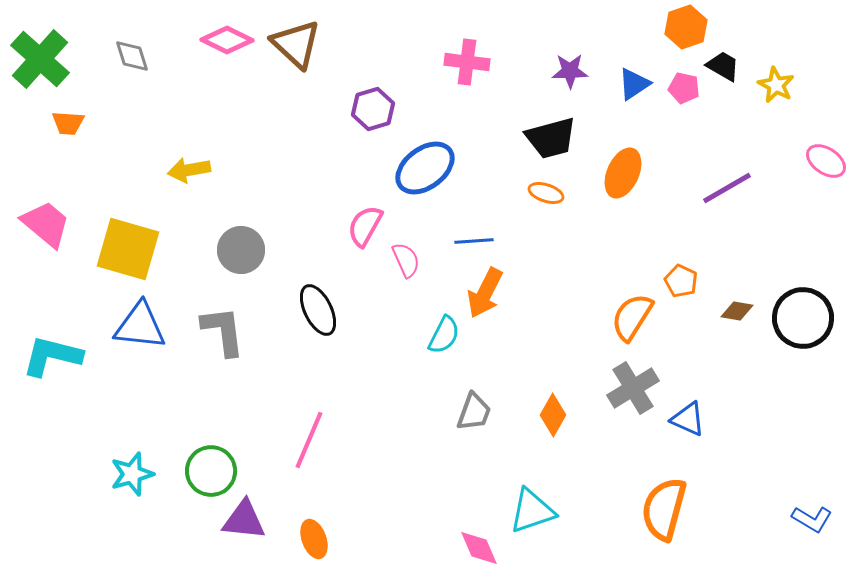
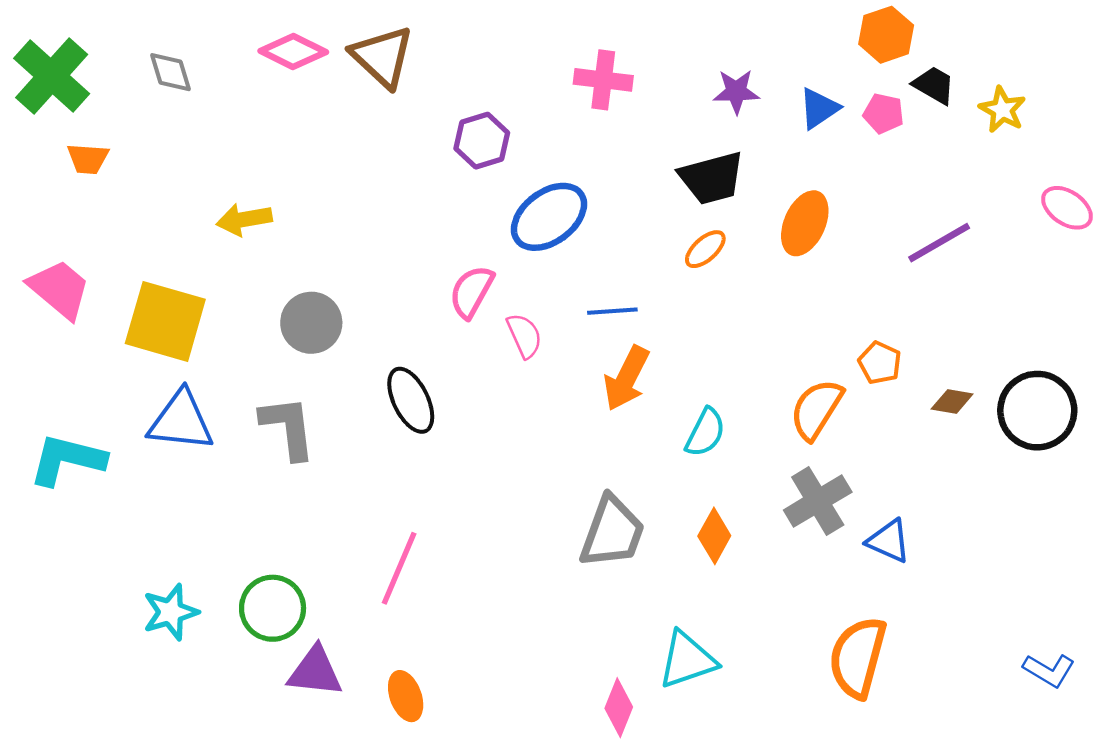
orange ellipse: (546, 193) -> (705, 249), turned -60
cyan semicircle: (444, 335) -> (705, 433), moved
gray trapezoid: (474, 412) -> (612, 532), size x1.5
pink diamond: (479, 548) -> (619, 708), turned 45

